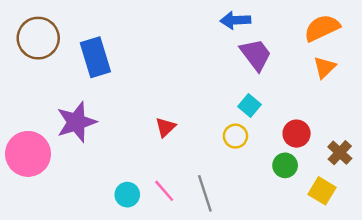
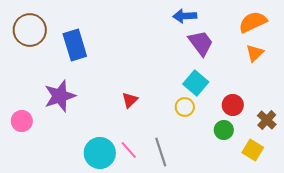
cyan square: (249, 106) -> (196, 83), size x1.4
pink circle: (28, 154) -> (22, 121), size x0.6
cyan circle: (127, 195) -> (100, 153), size x1.6

